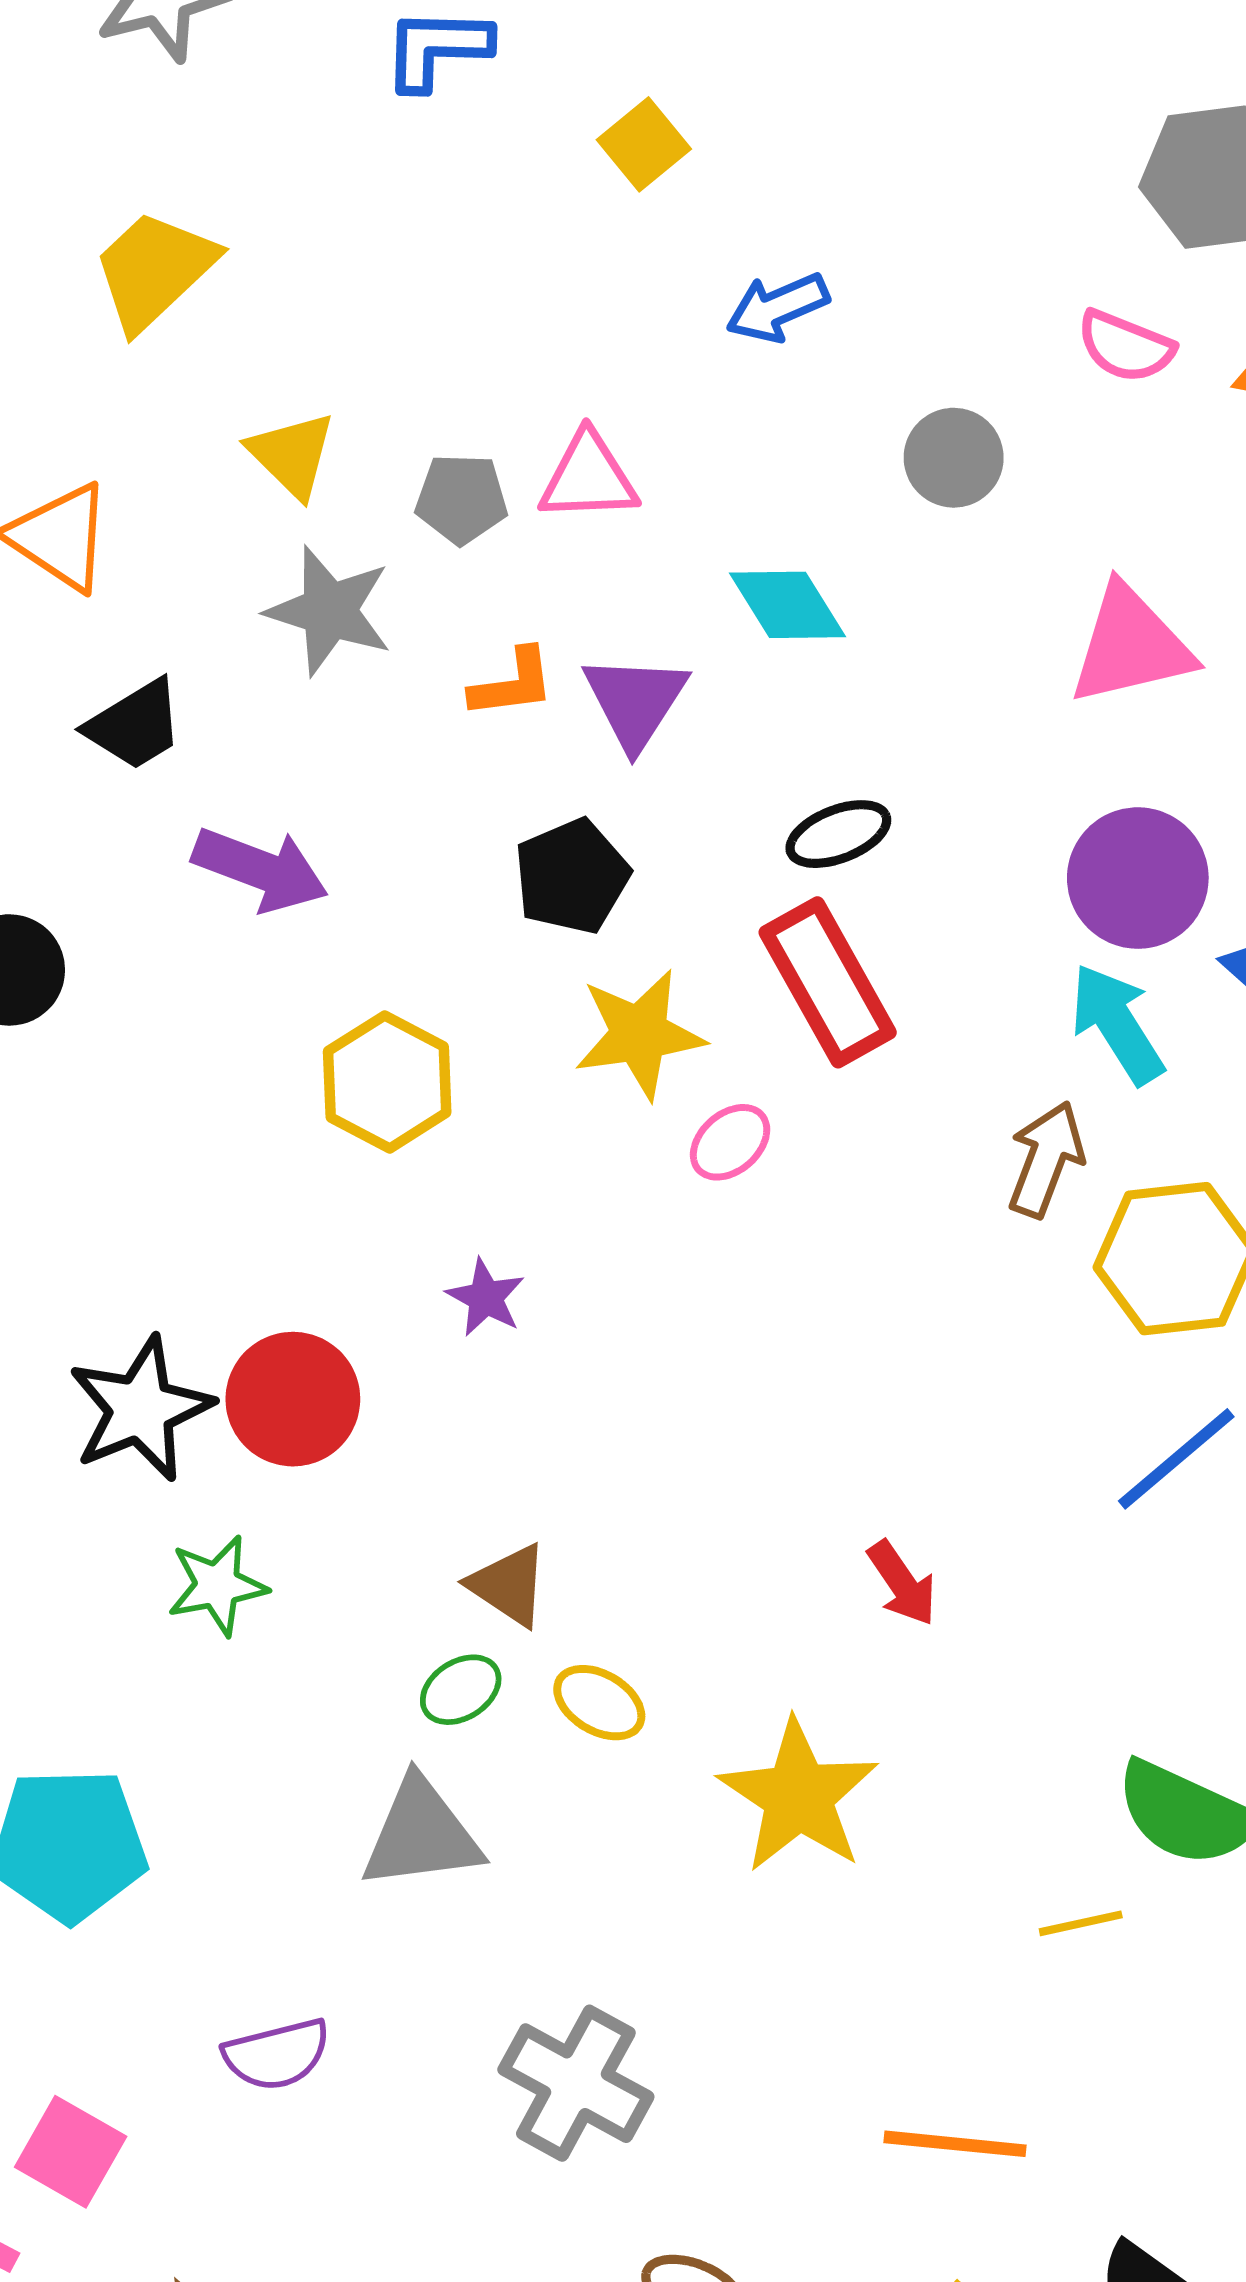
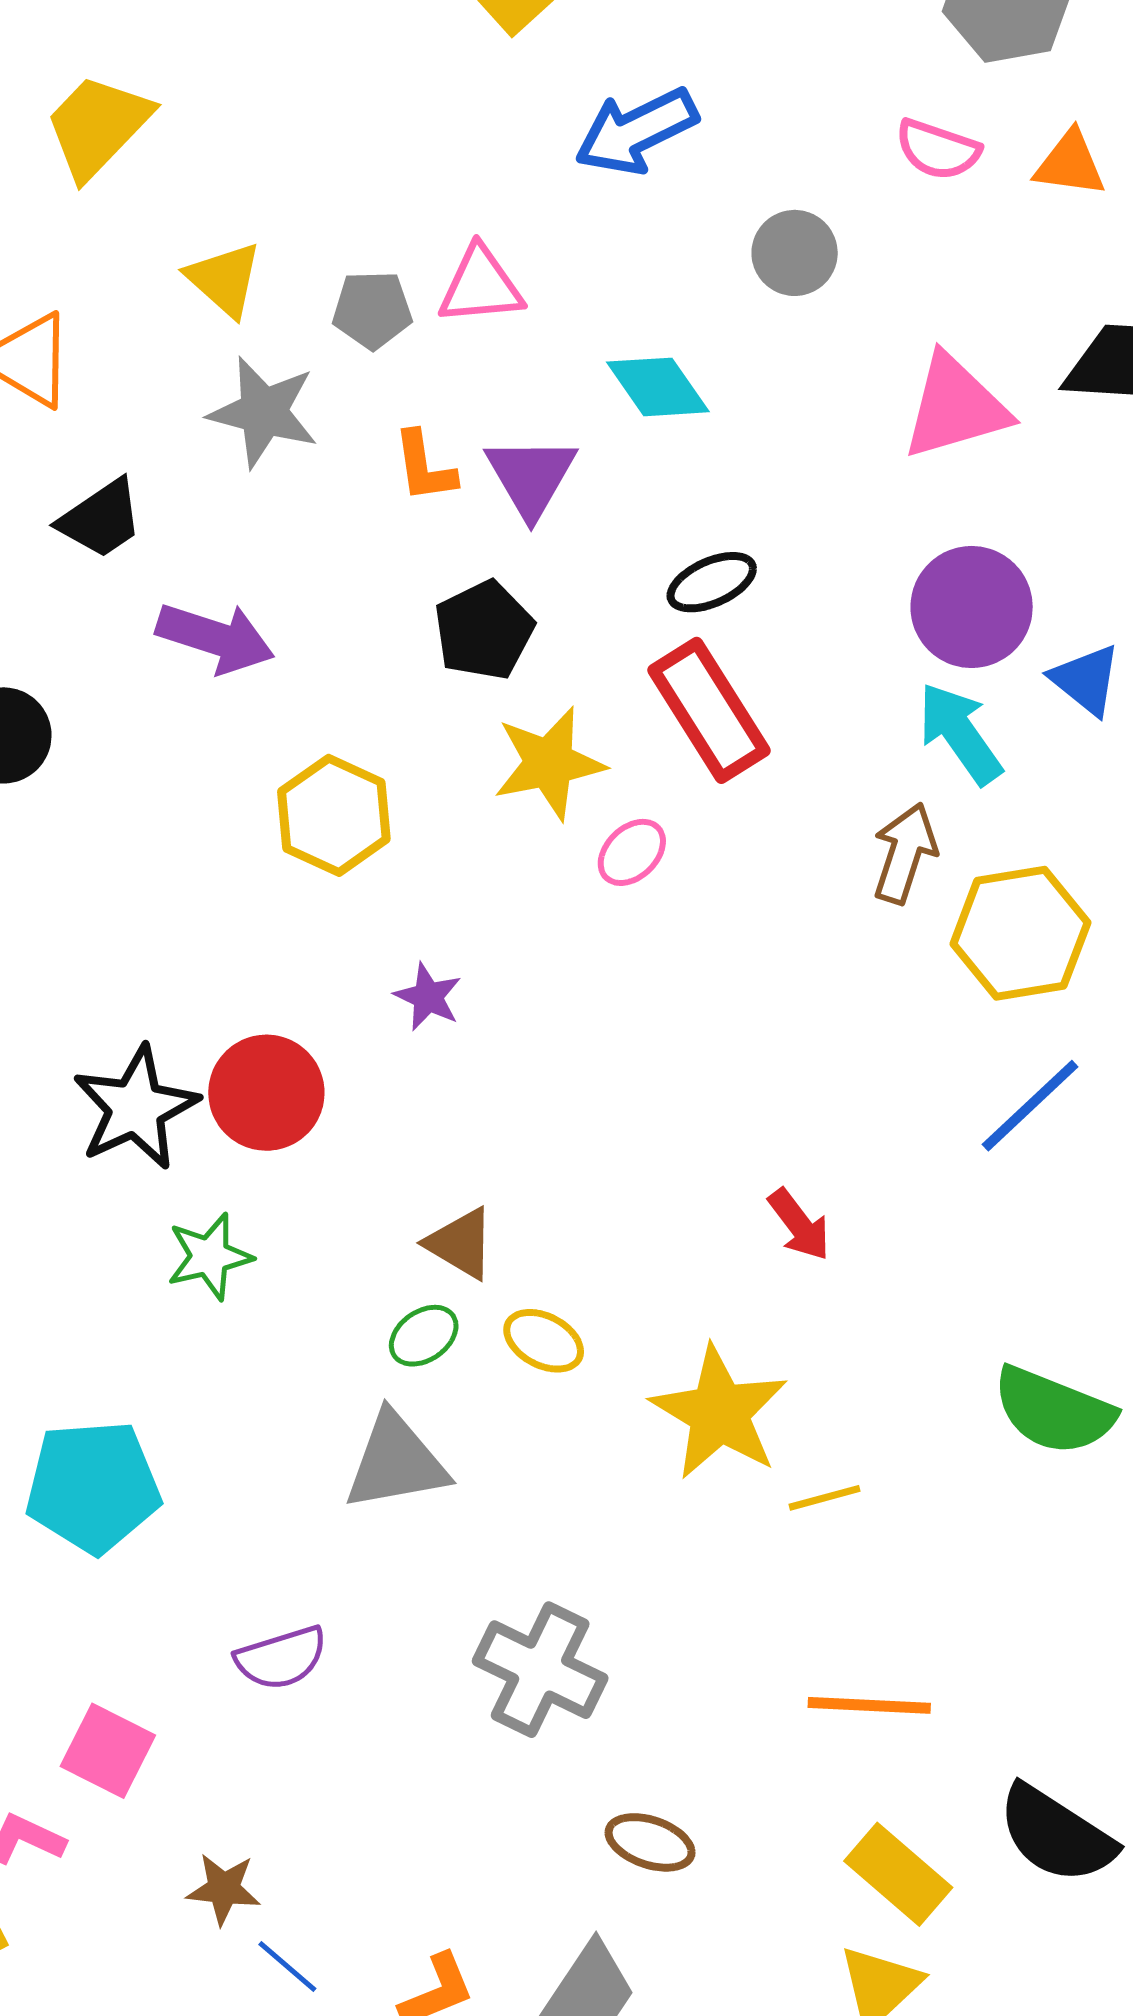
blue arrow: (777, 308) -> (636, 131), size x1.4
orange L-shape: (512, 684) -> (424, 467), turned 92
yellow line: (1081, 1923) -> (824, 1498), moved

